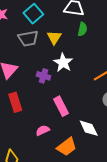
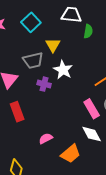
green semicircle: (82, 29) -> (88, 31), moved
gray trapezoid: (28, 38) -> (33, 60), moved
pink rectangle: (61, 106) -> (92, 109), moved

